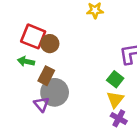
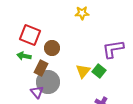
brown circle: (50, 44) -> (52, 48), moved
yellow triangle: (115, 99) -> (83, 71), moved

